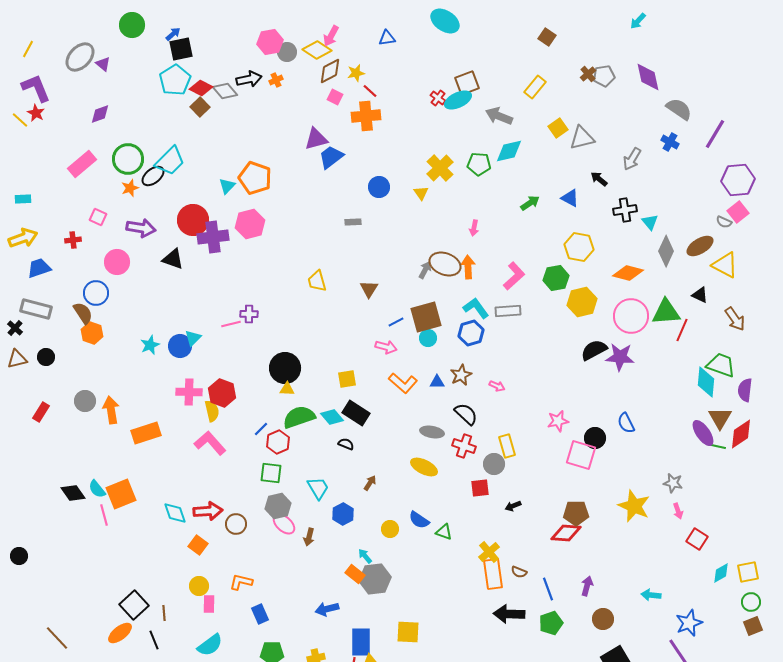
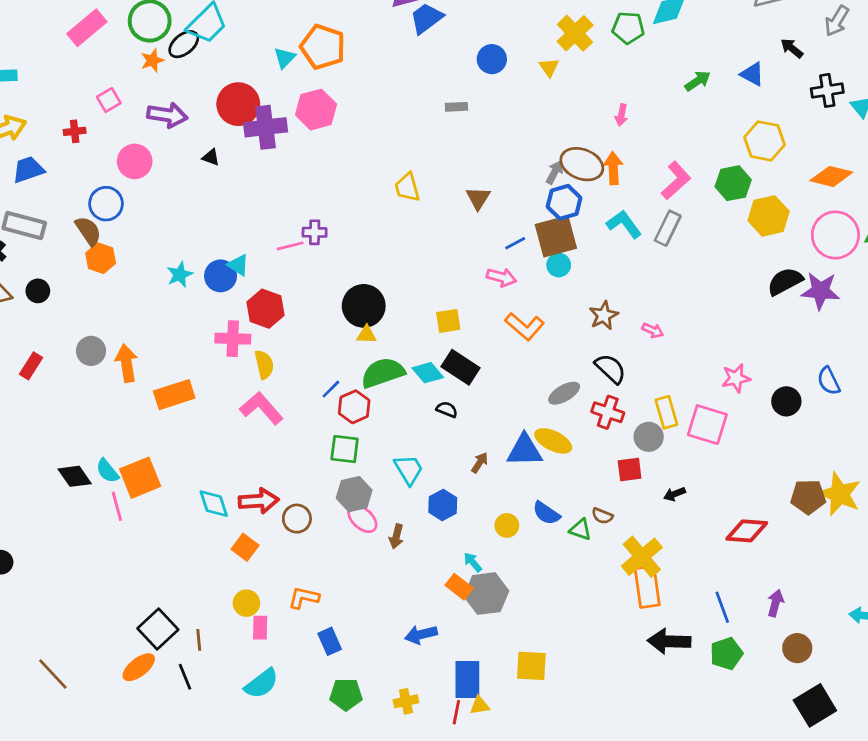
pink square: (98, 217) -> (109, 100), turned 36
black triangle: (173, 259) -> (211, 157), size x0.6
gray rectangle: (508, 311) -> (668, 228), turned -60
blue hexagon: (471, 333) -> (564, 202), moved
cyan triangle: (193, 338) -> (238, 265), turned -42
blue triangle: (437, 382) -> (525, 450), moved, size x1.8
red hexagon: (222, 393) -> (266, 309), moved
gray ellipse: (432, 432) -> (564, 393), turned -40
pink square: (581, 455) -> (707, 425), moved
brown pentagon: (576, 513) -> (808, 497), moved
yellow cross: (489, 552) -> (642, 557), size x1.4
brown semicircle: (519, 572) -> (602, 516), moved

